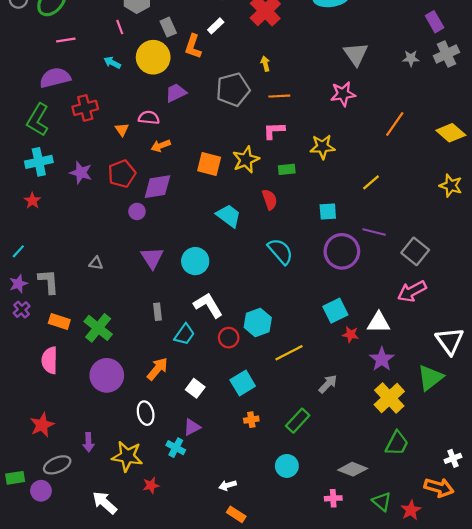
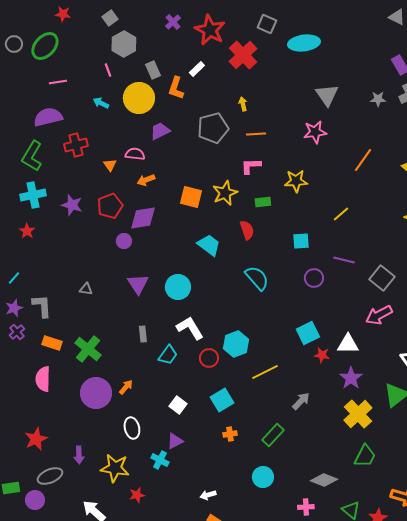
purple circle: (342, 251) -> (314, 278), size x0.6
orange arrow: (157, 369) -> (126, 387), moved, size x0.7

